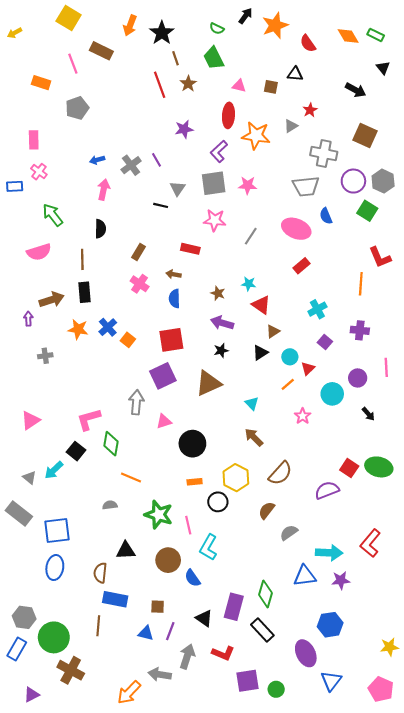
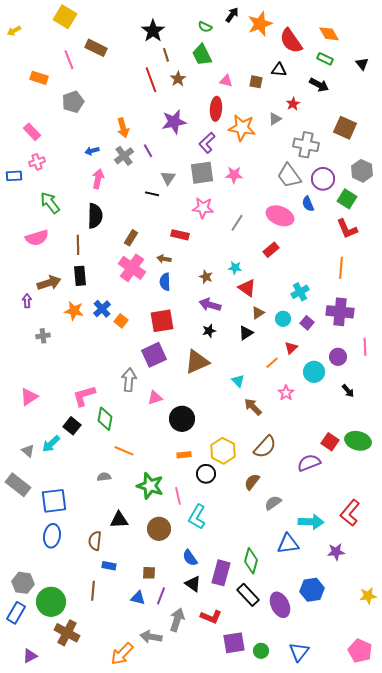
orange arrow: (130, 25) -> (123, 128), moved, turned -36
green rectangle: (376, 35) -> (325, 59), moved
red semicircle: (308, 43) -> (291, 41), size x1.5
black arrow: (356, 90) -> (319, 85), moved
purple star: (184, 129) -> (174, 122), size x1.4
pink rectangle: (34, 140) -> (32, 132), turned -42
pink cross: (39, 172) -> (37, 162), turned 35
purple circle: (353, 181) -> (323, 179), moved
gray trapezoid: (306, 186) -> (289, 176), turned 60
black semicircle: (100, 229) -> (95, 216), size x1.4
red L-shape: (380, 257) -> (347, 229), moved
red rectangle: (302, 266) -> (271, 250), moved
pink cross: (140, 284) -> (132, 268), size x1.5
purple cross: (360, 330) -> (340, 312), size x1.5
cyan circle: (290, 357) -> (283, 319), moved
brown arrow: (254, 437) -> (253, 407), moved
blue semicircle: (192, 578) -> (190, 558), moved
purple star: (341, 580) -> (336, 552), moved
blue rectangle: (115, 599) -> (109, 566), size x0.6
yellow star: (389, 647) -> (368, 596), moved
purple ellipse: (306, 653) -> (280, 605), moved
blue triangle: (331, 681) -> (299, 652), moved

